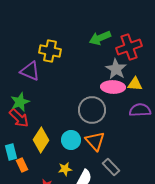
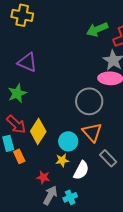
yellow cross: (50, 51) -> (22, 15), moved
red arrow: (19, 118) -> (16, 124), moved
cyan circle: (71, 140) -> (68, 141), moved

